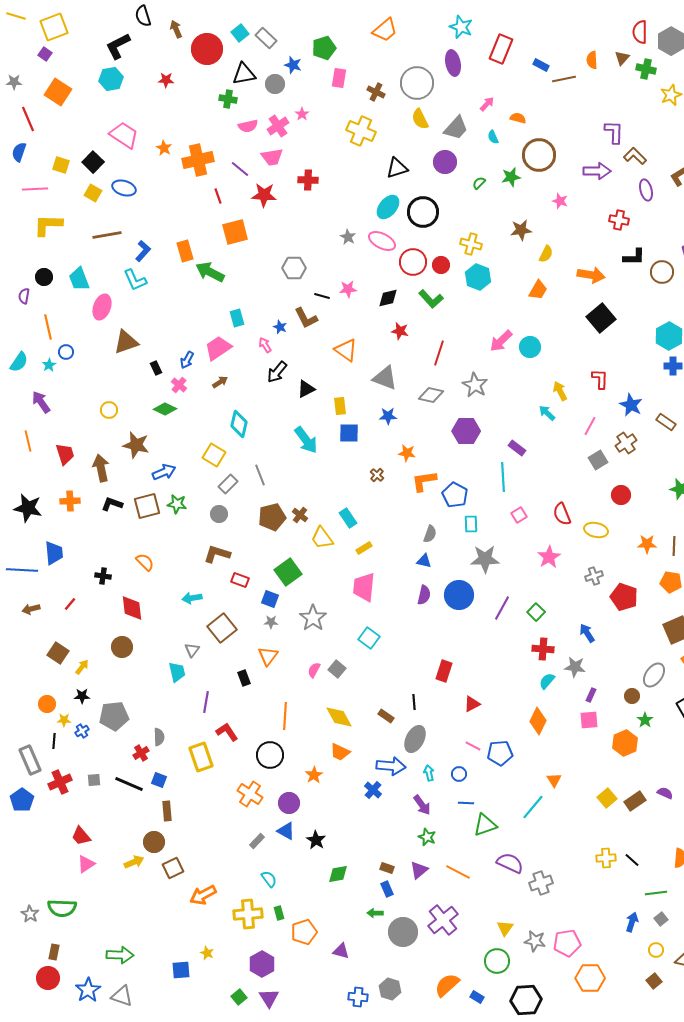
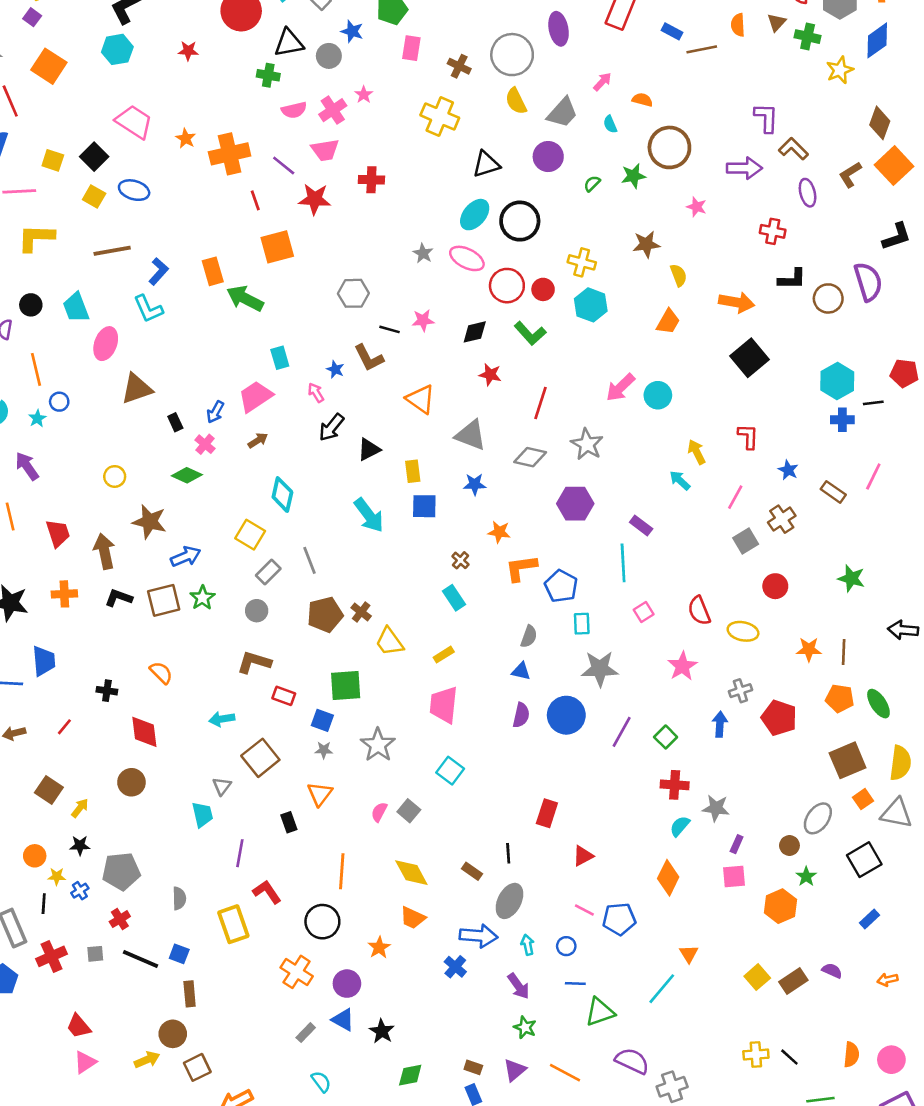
yellow semicircle: (546, 254) -> (679, 275), turned -48
blue star: (631, 405) -> (788, 470), size x0.7
green star: (177, 504) -> (202, 598), turned 30
cyan rectangle: (348, 518) -> (454, 598), moved
green square: (288, 572) -> (346, 686), turned 32
blue arrow: (587, 633) -> (720, 724), moved, turned 36
red cross: (141, 753) -> (120, 919), moved

